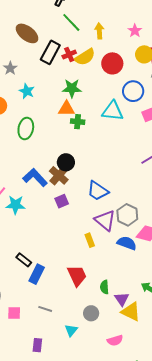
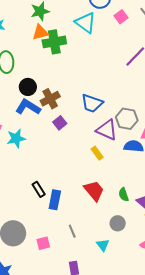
cyan triangle: (113, 111) -> (85, 23), turned 45
green cross: (78, 122) -> (54, 42), size x1.6
black circle: (66, 162) -> (28, 87), moved
brown cross: (59, 175) -> (50, 99), turned 36
black rectangle: (24, 260) -> (39, 189), turned 35
gray line: (45, 309) -> (72, 231), turned 64

